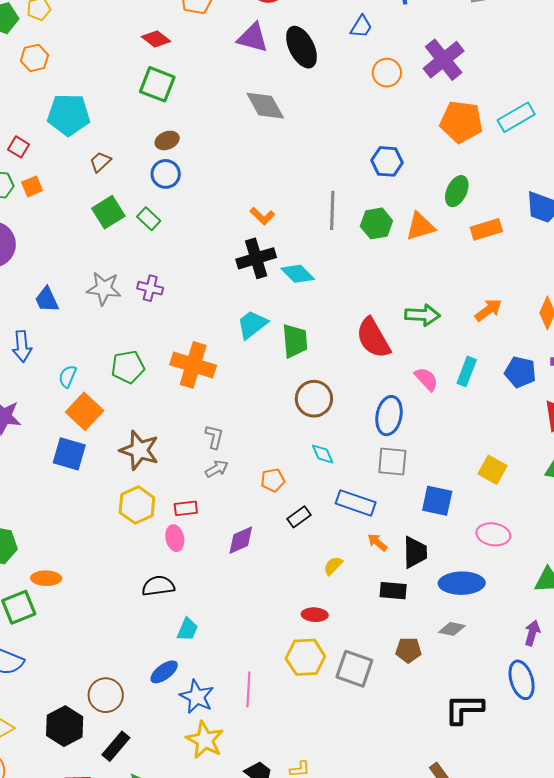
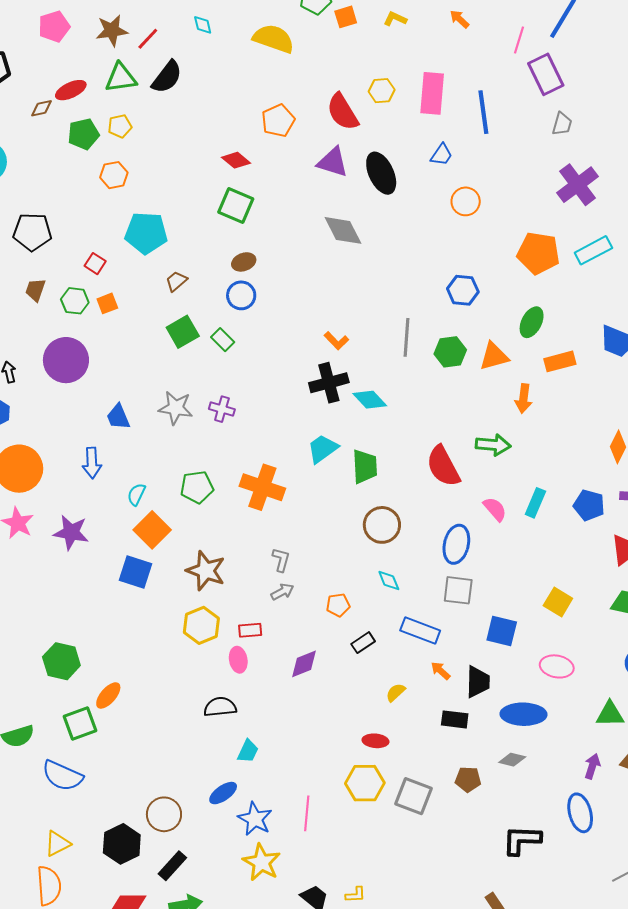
purple cross: (444, 60) -> (577, 185), moved
orange arrow: (488, 310) -> (524, 398), moved, turned 132
orange ellipse: (46, 578) -> (108, 695), turned -52

